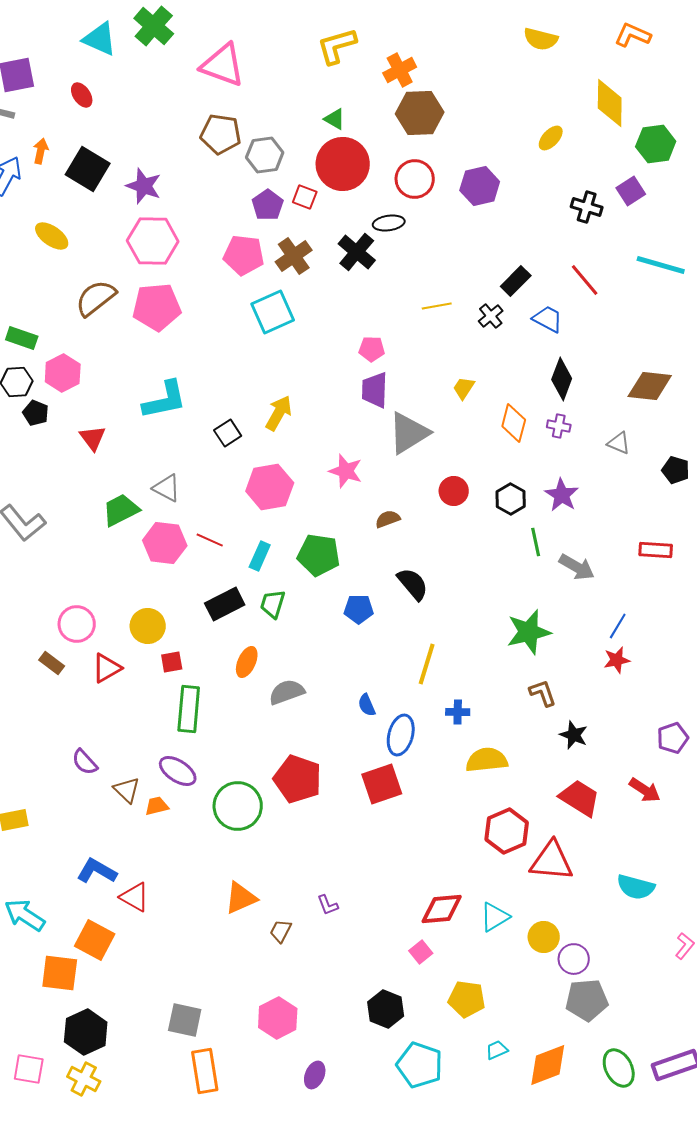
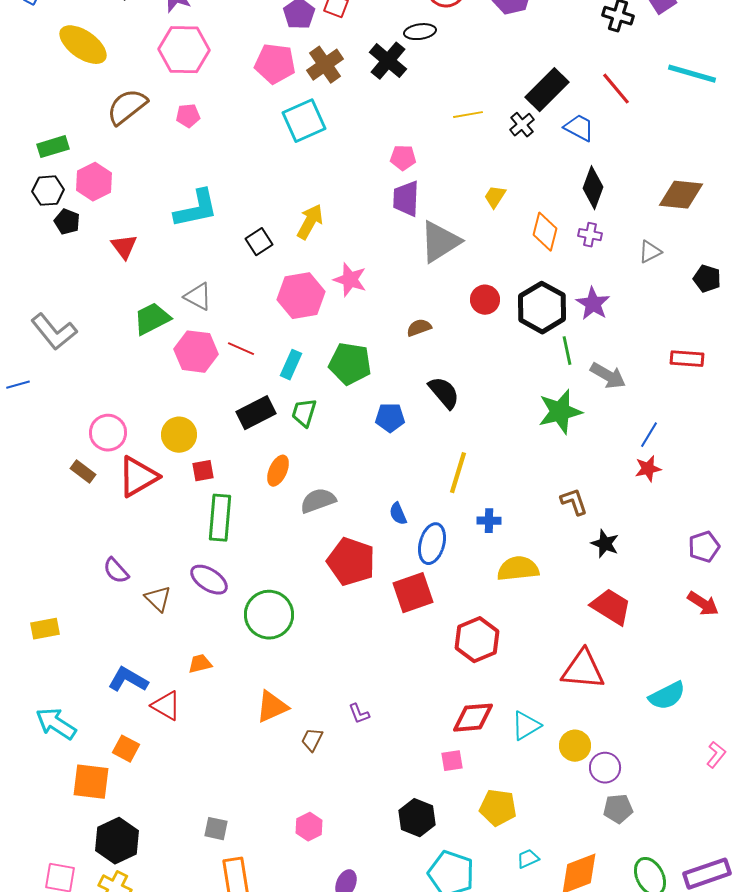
yellow ellipse: (52, 236) -> (83, 45), size x1.4
black rectangle: (516, 281) -> (547, 90), size x1.4
pink pentagon: (157, 307) -> (188, 116), size x0.5
green rectangle: (22, 338) -> (53, 147), turned -36
gray triangle: (619, 443) -> (650, 252), turned -50
pink star: (346, 471) -> (350, 280), moved
black hexagon: (511, 499) -> (542, 308), size x1.6
green star: (529, 632) -> (560, 412), moved
red triangle: (107, 668) -> (138, 477), size x1.4
red pentagon: (298, 779) -> (351, 562), moved
red arrow: (645, 790) -> (703, 604), moved
orange trapezoid: (157, 806) -> (200, 664), moved
red hexagon: (507, 831) -> (477, 640), moved
cyan semicircle: (636, 887) -> (667, 696), turned -42
orange square: (95, 940) -> (126, 749), size x0.7
pink square: (421, 952) -> (452, 761), turned 30
gray pentagon: (587, 1000) -> (618, 809), size x0.7
pink hexagon: (278, 1018) -> (309, 827), size x0.7
gray square: (185, 1020) -> (216, 829), size x0.7

